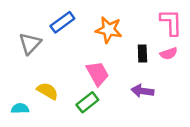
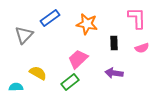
pink semicircle: (169, 54) -> (142, 48), moved
pink trapezoid: (97, 73) -> (78, 59), turned -105

